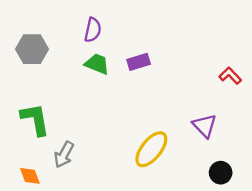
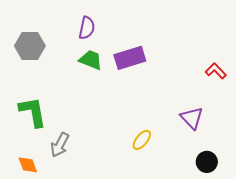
purple rectangle: (139, 62) -> (130, 58), size x1.4
yellow ellipse: (151, 149) -> (142, 140), size x0.6

